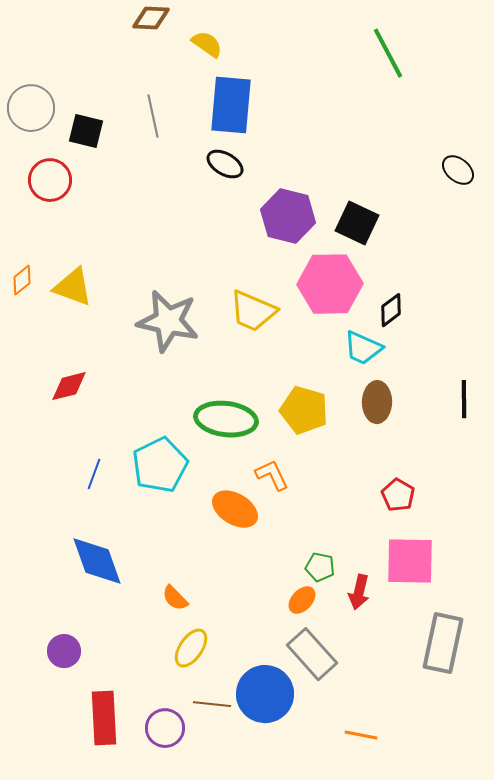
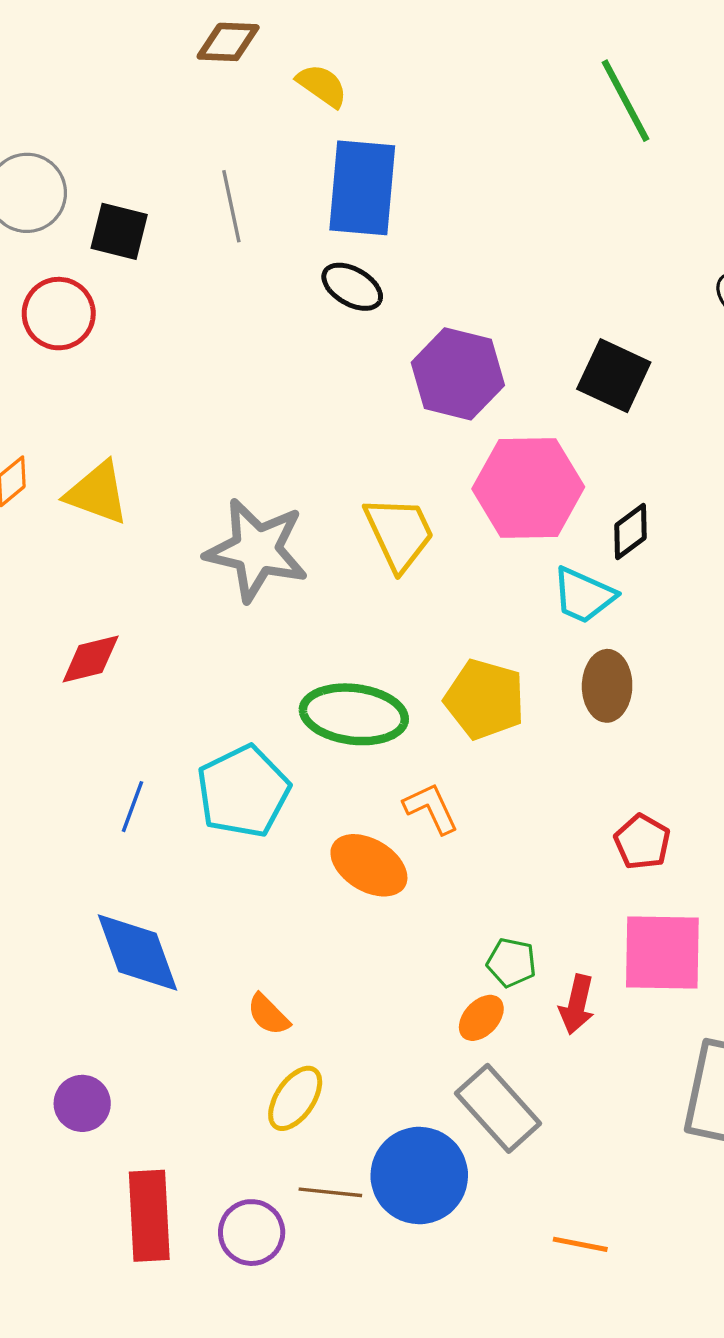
black square: (357, 223) -> (614, 376), moved
yellow trapezoid: (253, 311) -> (399, 533), turned -138

